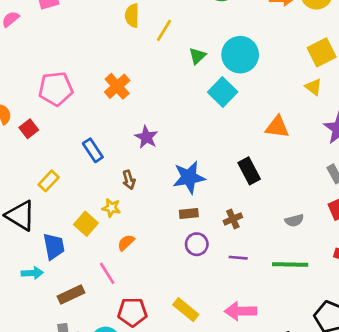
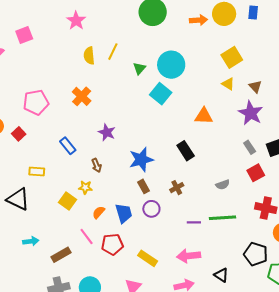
yellow semicircle: (132, 16) -> (89, 56), moved
yellow rectangle: (49, 181) -> (37, 171), turned 56
brown rectangle: (189, 213) -> (144, 186), turned 72
blue trapezoid: (54, 246) -> (124, 213), moved
purple line: (238, 258) -> (194, 222), moved
red pentagon: (132, 312) -> (112, 244), moved

